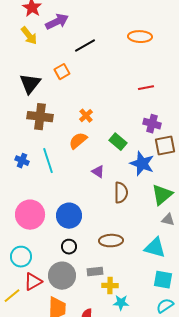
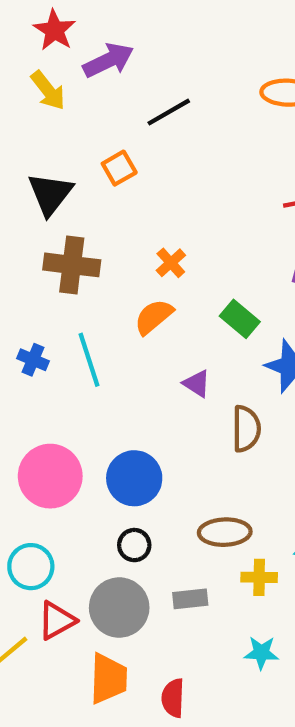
yellow cross: (110, 286) -> (259, 577), moved
cyan star: (121, 303) -> (261, 653), moved

